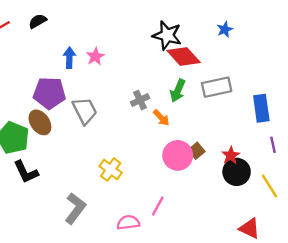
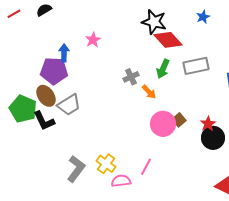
blue arrow: (69, 58) -> (64, 53), moved
gray trapezoid: (85, 111) -> (69, 105), moved, turned 85
yellow cross: (111, 170) -> (106, 164), moved
black L-shape: (26, 172) -> (44, 121), moved

